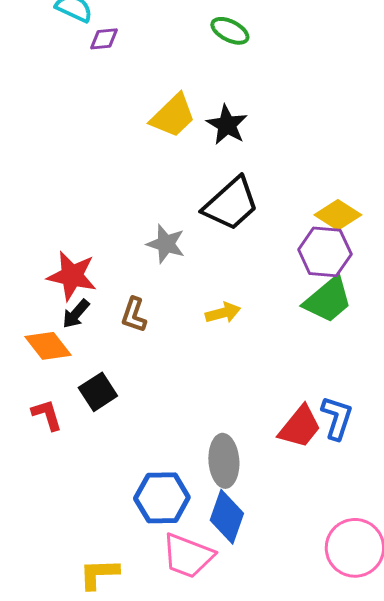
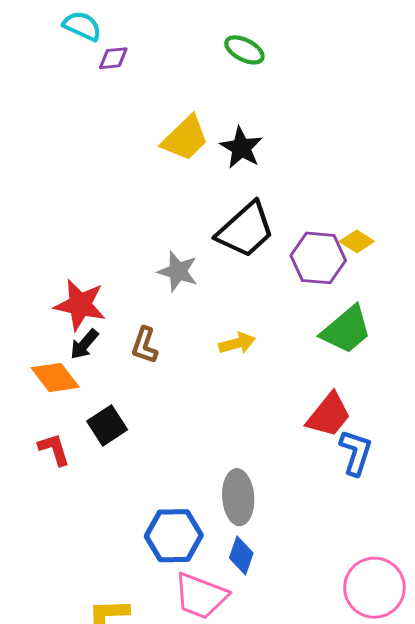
yellow diamond: (338, 215) -> (357, 241), size x0.7
purple hexagon: (325, 252) -> (318, 258), moved
red trapezoid: (300, 427) -> (329, 415), moved
blue diamond: (227, 517) -> (241, 555), size x0.7

